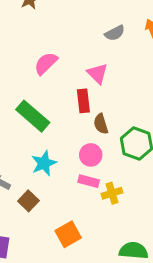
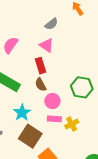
gray semicircle: (115, 33) -> (51, 24), moved
brown semicircle: (101, 124) -> (41, 85), moved
brown square: (28, 201) -> (30, 136), moved, size x1.6

